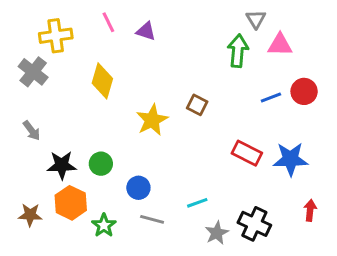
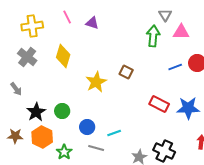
gray cross: (33, 72) -> (27, 57), moved
black star: (62, 165) -> (36, 112), turned -30
cyan line: (197, 203) -> (114, 133), moved
brown star: (30, 215) -> (15, 136), moved

